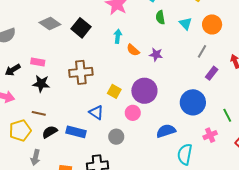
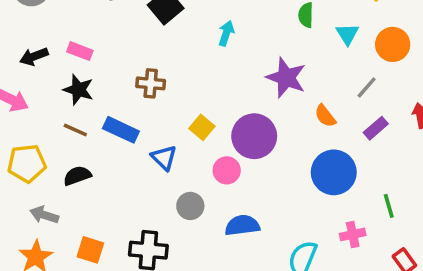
orange semicircle: (133, 50) -> (325, 116), moved
purple star: (156, 55) -> (286, 78), size x1.6
brown cross: (81, 72) -> (151, 83), size x0.7
brown line: (39, 113) -> (75, 130), moved
blue semicircle: (166, 131) -> (242, 225), moved
blue rectangle: (76, 132) -> (121, 130), moved
gray arrow: (35, 157) -> (44, 215), turned 84

